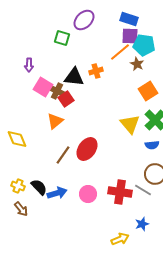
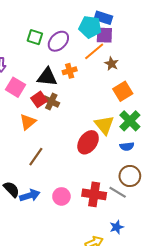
purple ellipse: (84, 20) -> (58, 41), moved
cyan pentagon: (144, 45) -> (90, 27), moved
brown cross: (57, 91) -> (51, 101), moved
red ellipse: (87, 149) -> (88, 142), moved

